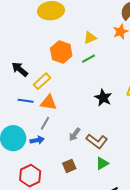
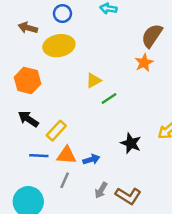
yellow triangle: (90, 38) -> (94, 81), moved
orange hexagon: (61, 52) -> (28, 80), moved
blue arrow: (37, 140) -> (91, 159), moved

